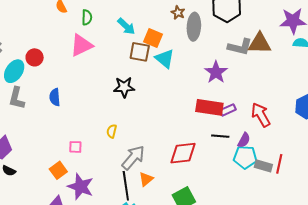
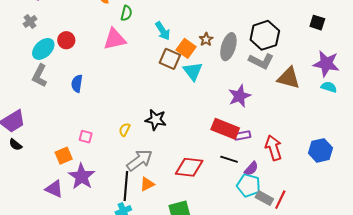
brown star: (178, 13) -> (206, 39), moved
gray L-shape: (240, 47) -> (261, 61), moved
black star: (124, 87) -> (156, 120), moved

